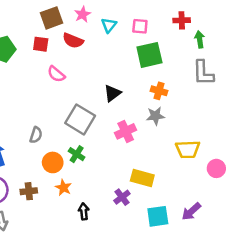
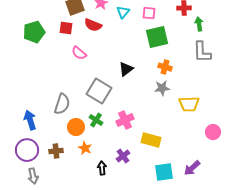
pink cross: (126, 131) -> (125, 120), moved
gray semicircle: (36, 135) -> (62, 104), size x1.5
yellow trapezoid: (188, 149) -> (189, 104), moved
purple cross: (122, 197) -> (123, 156), moved

